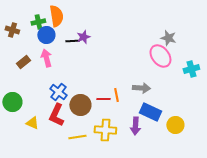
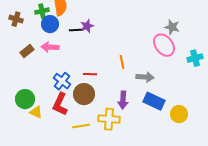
pink arrow: (46, 58) -> (50, 47), turned -72
orange line: (116, 95) -> (122, 62), moved
red line: (103, 99) -> (90, 74), moved
green circle: (12, 102) -> (25, 99), moved
purple arrow: (135, 126) -> (123, 100), moved

